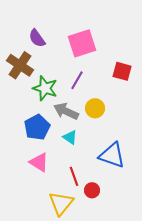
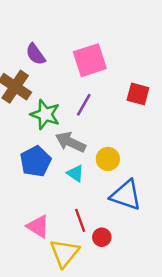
yellow circle: (95, 108) -> (108, 159), moved
pink triangle: (39, 162) -> (38, 226), moved

